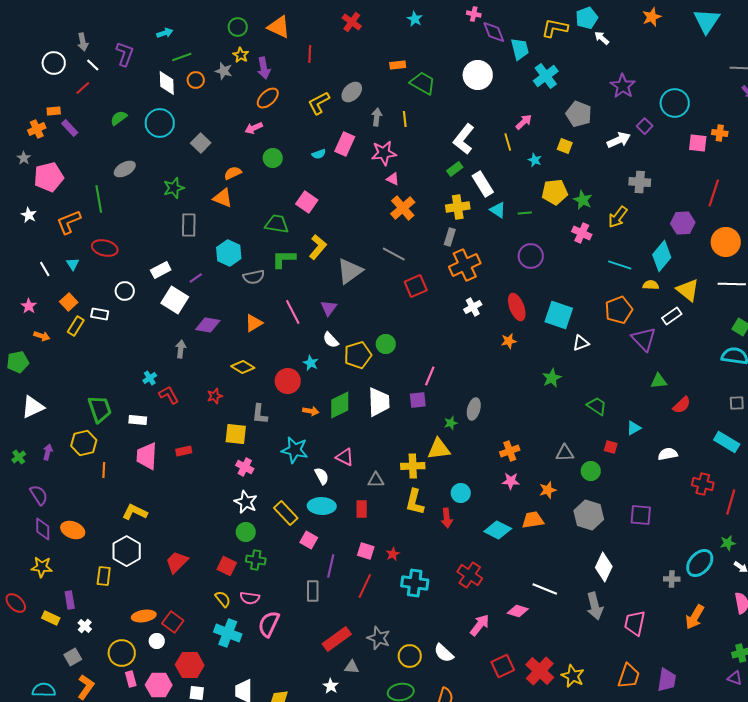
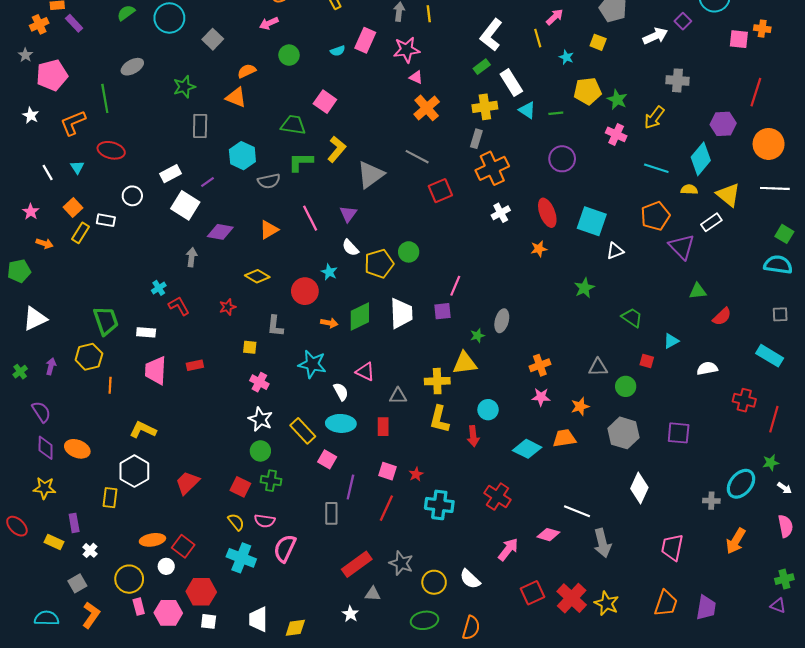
yellow square: (236, 434) -> (250, 347), size x0.6
gray arrow: (595, 606) -> (602, 543), moved

